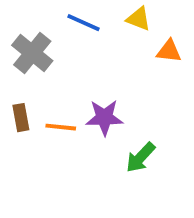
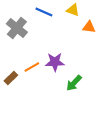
brown rectangle: (21, 118) -> (11, 78), moved, turned 56
orange line: (61, 127) -> (32, 67), turned -35

